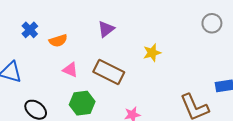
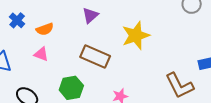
yellow star: (152, 53) -> (136, 36), size x1.6
pink triangle: (70, 70) -> (41, 54), moved

